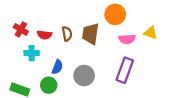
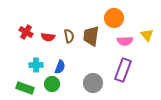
yellow triangle: (151, 33) -> (147, 35), turned 32
cyan cross: (32, 53) -> (36, 65), moved
gray circle: (84, 76) -> (93, 83), moved

